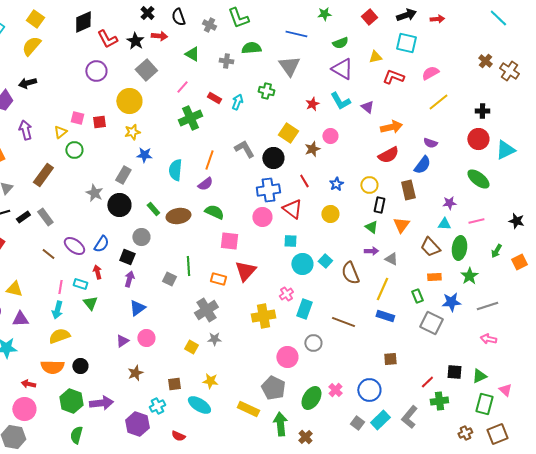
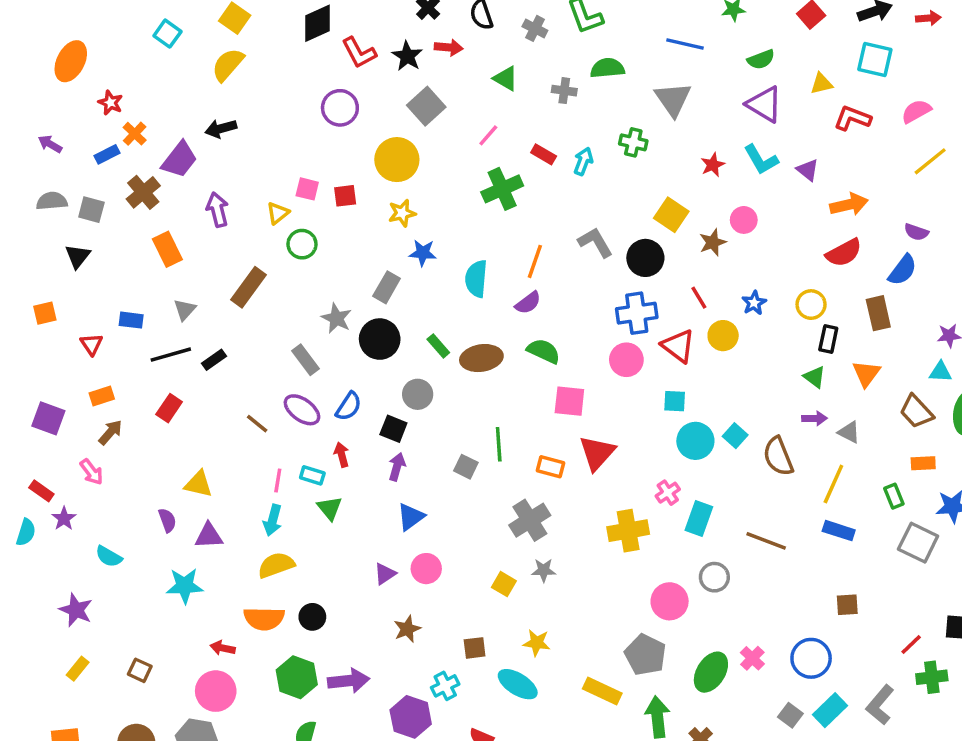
yellow circle: (330, 214) -> (723, 336), moved
gray rectangle: (45, 217) -> (305, 360), moved

